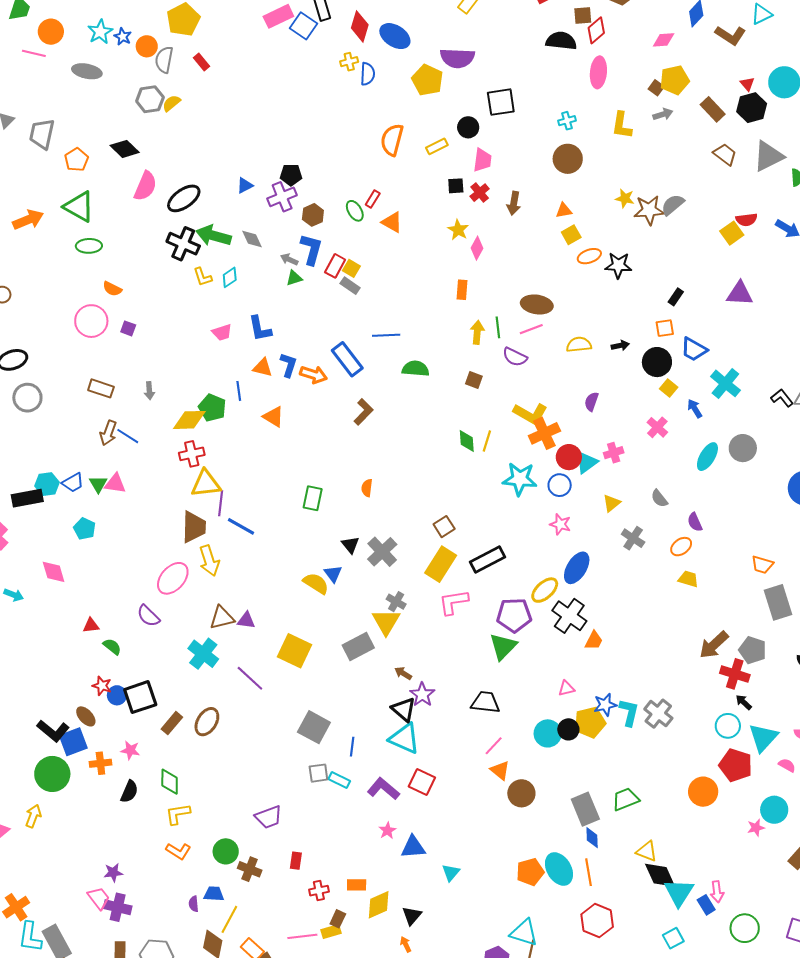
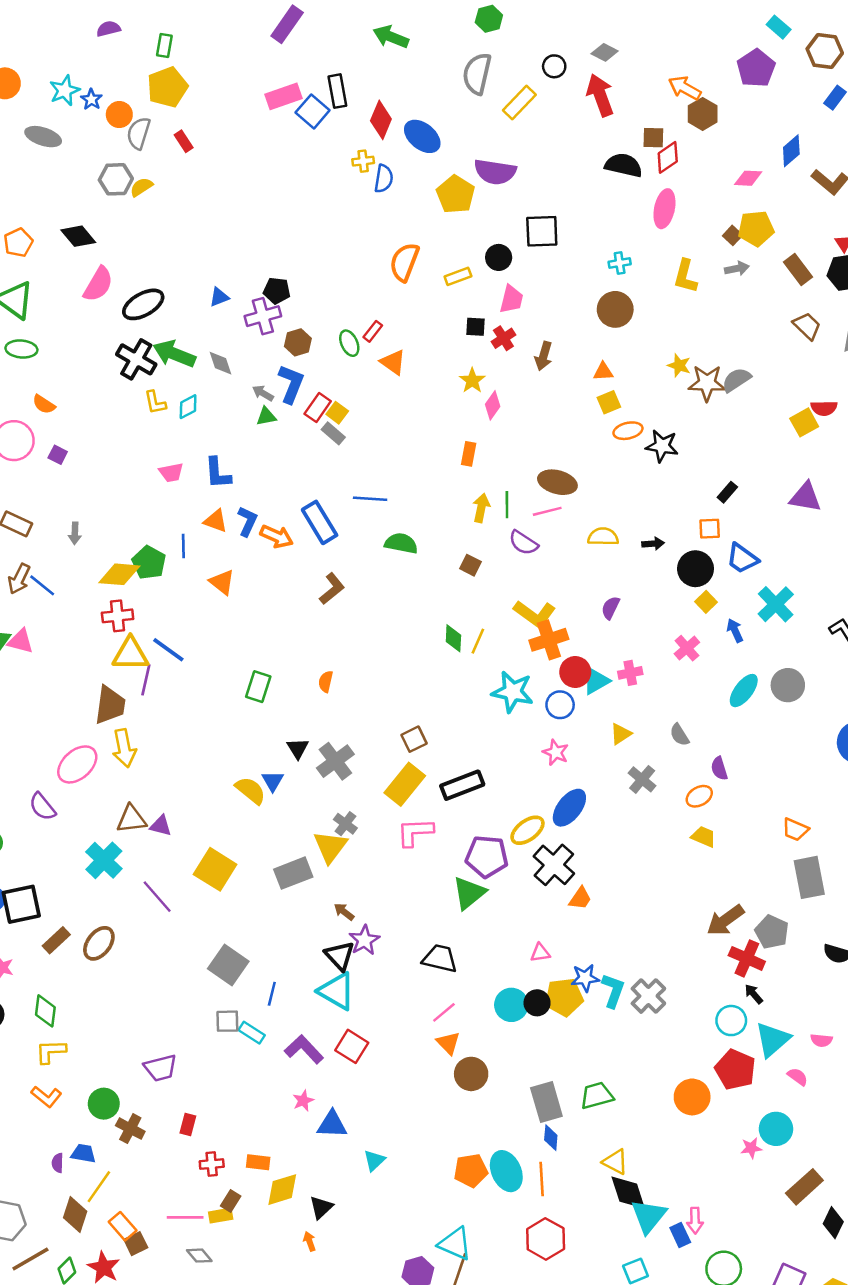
blue line: (241, 526) -> (168, 650), moved

